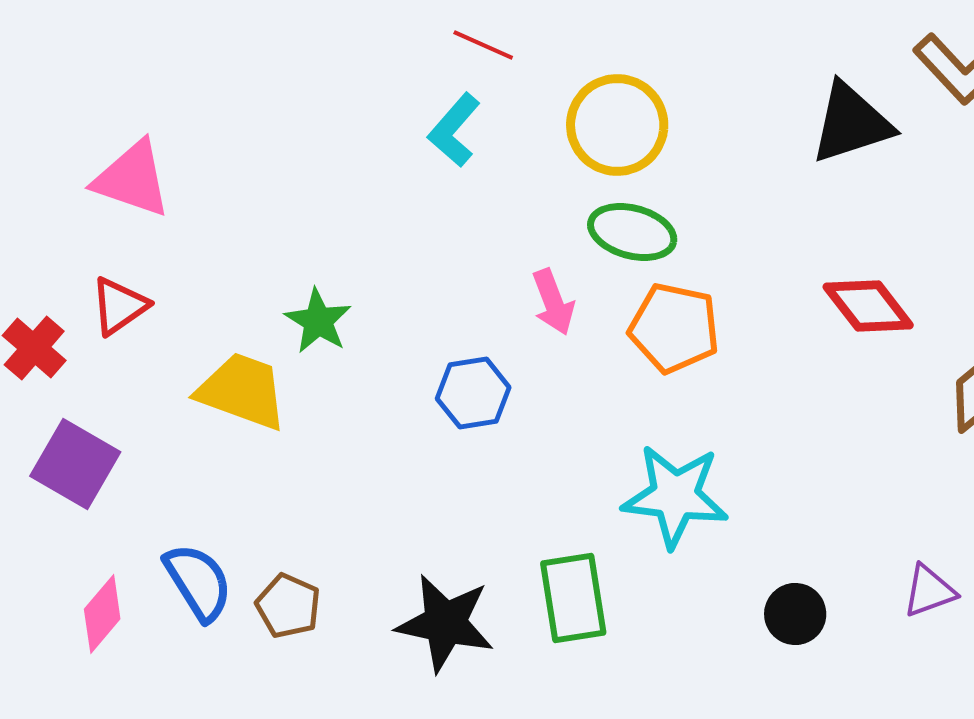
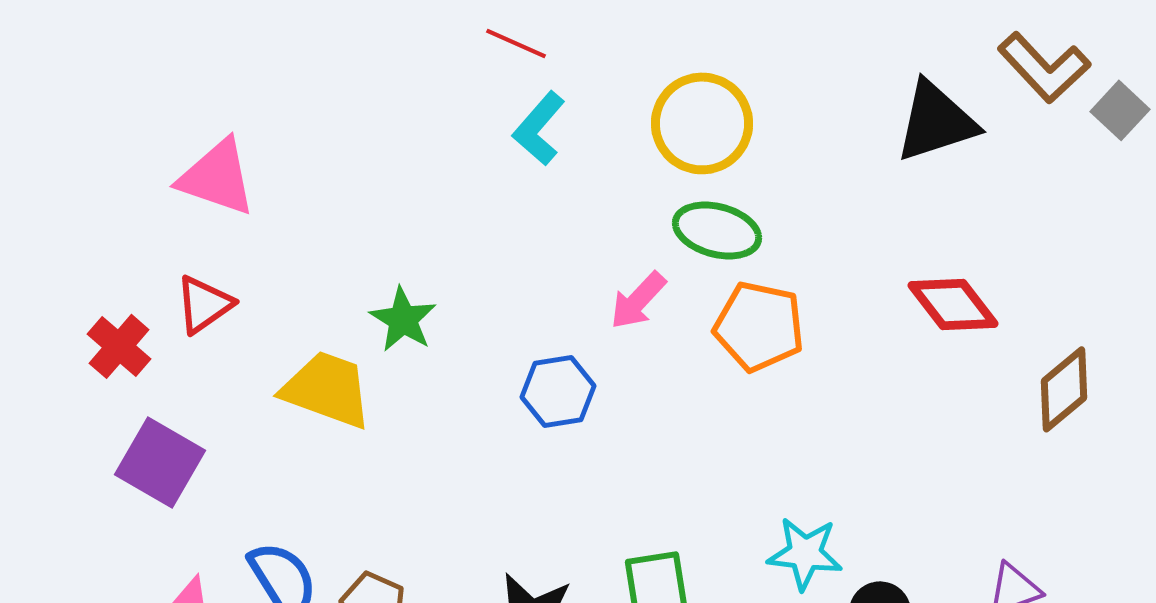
red line: (483, 45) -> (516, 43), moved
pink arrow: (553, 302) -> (638, 300), turned 64
cyan star: (675, 496) -> (805, 553), moved, size x0.7

